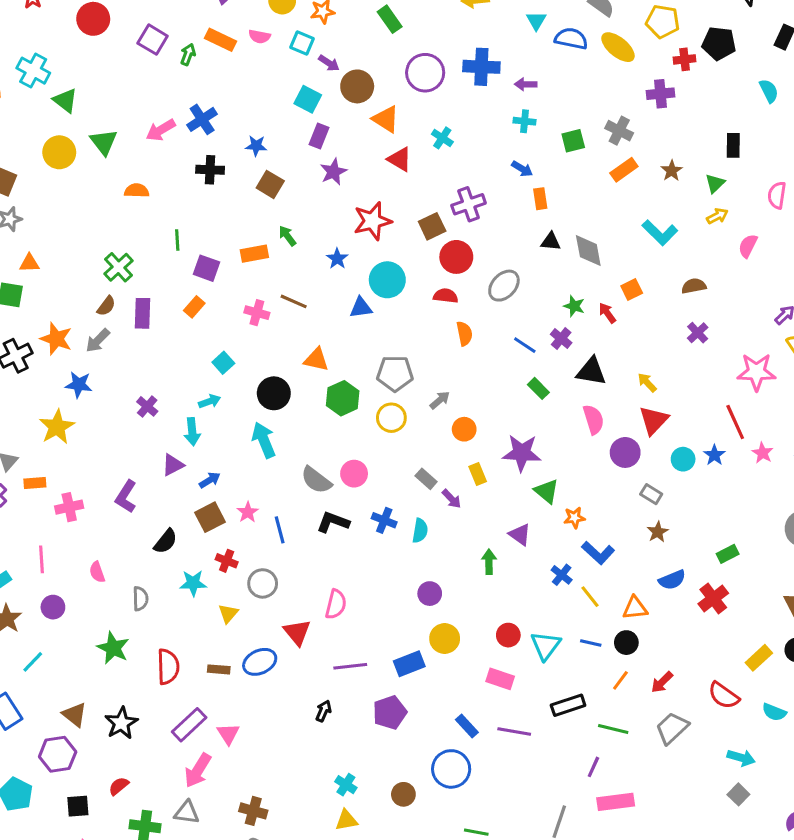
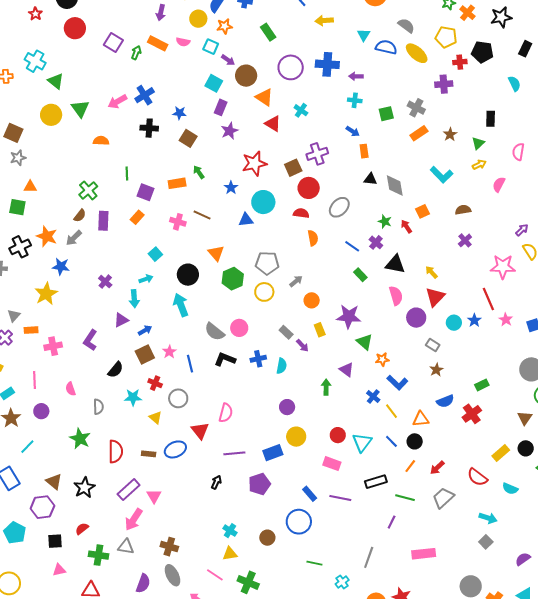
orange triangle: (316, 360) -> (216, 253), turned 36
blue cross: (384, 520) -> (258, 359), turned -35
yellow triangle: (228, 613) -> (155, 418), turned -32
blue line: (591, 643) -> (391, 441), turned 32
pink rectangle: (616, 802) -> (424, 554), moved

